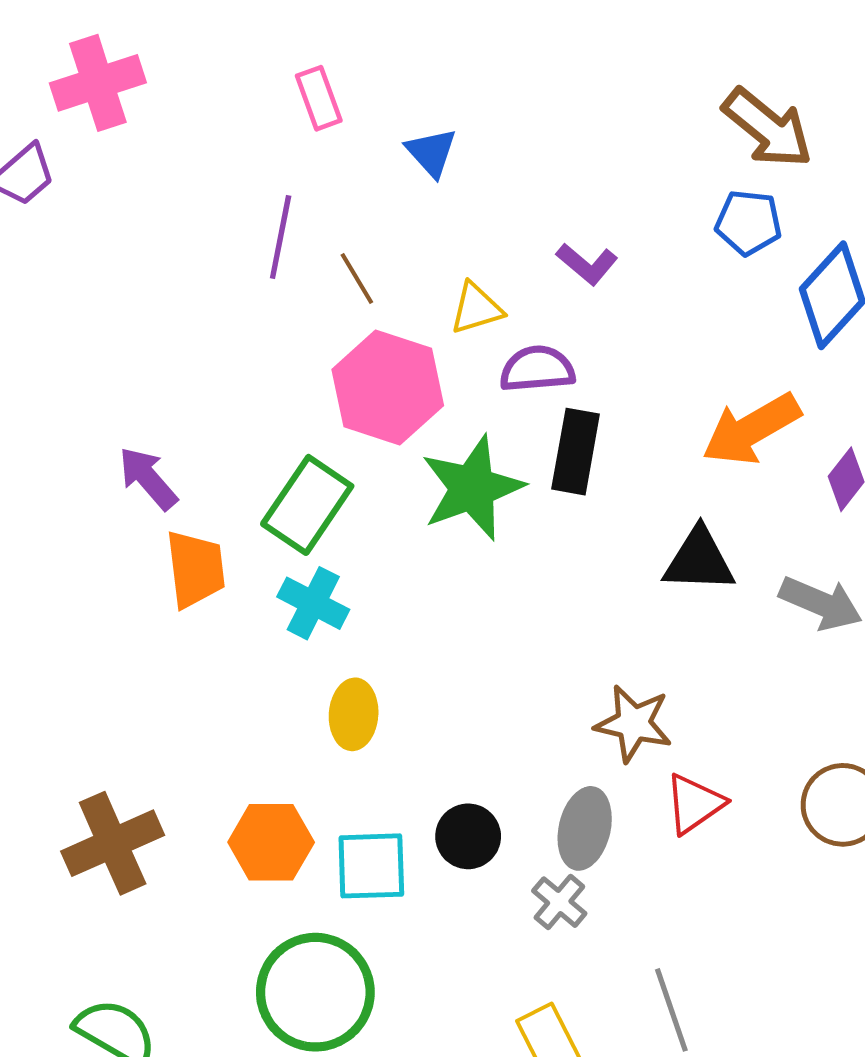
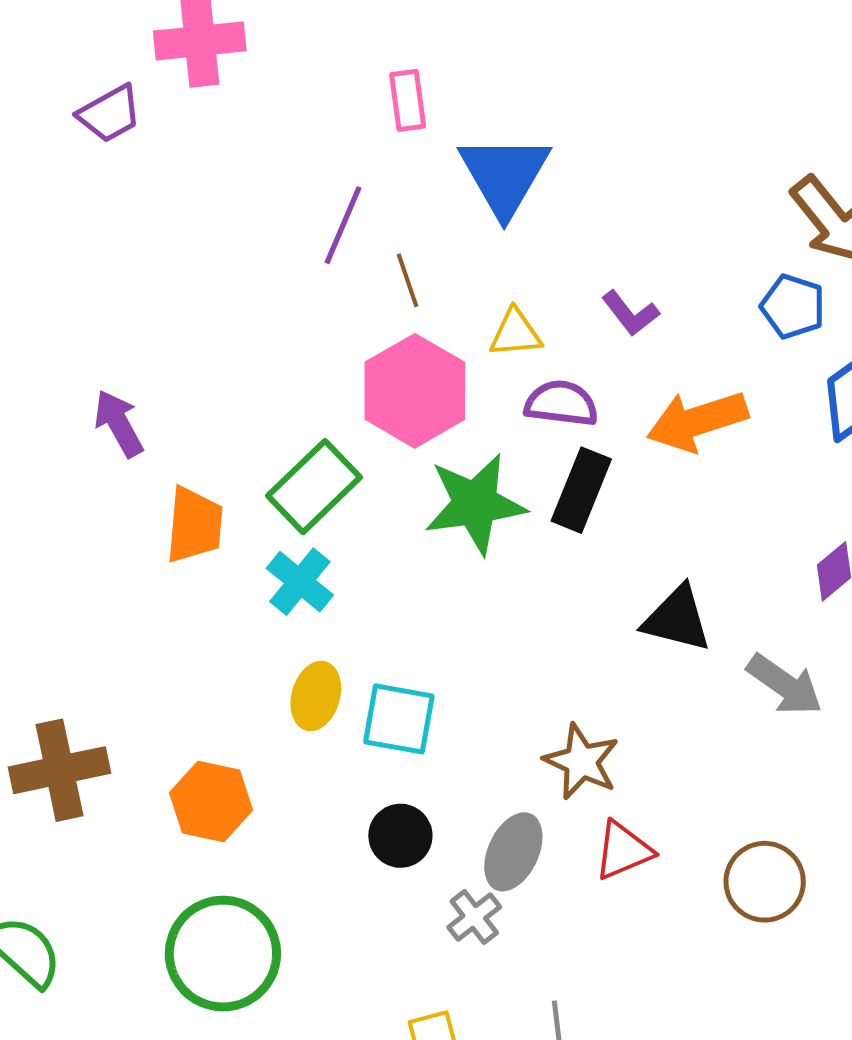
blue triangle: (431, 152) -> (504, 175), size x1.8
orange arrow: (751, 429) -> (697, 421), moved
purple arrow: (148, 478) -> (119, 423), moved
cyan square: (371, 866) -> (399, 719), moved

